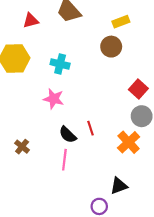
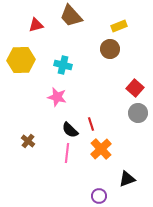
orange cross: (129, 142) -> (101, 149), moved
black triangle: (119, 186) -> (127, 179), moved

